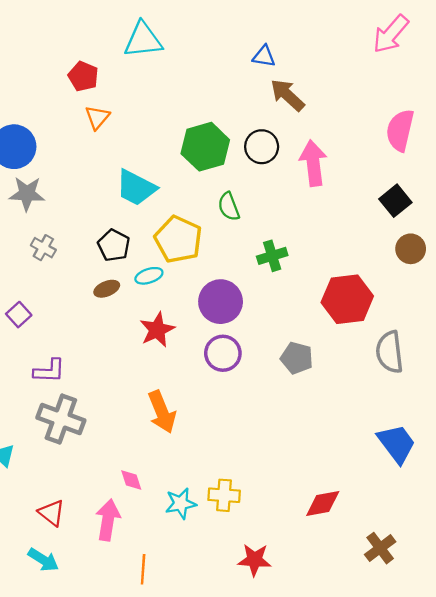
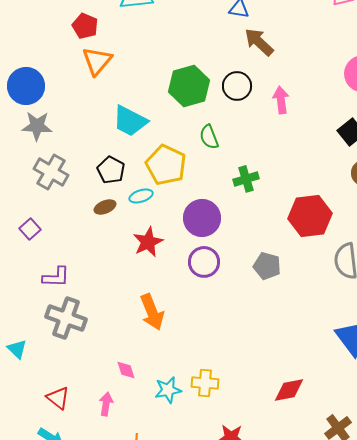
orange triangle: (97, 117) -> (97, 61), size x1.4
pink arrow: (313, 163) -> (281, 100), size x0.7
gray cross: (43, 248) -> (51, 172), size x1.6
pink arrow: (108, 520) -> (106, 404), size x0.7

